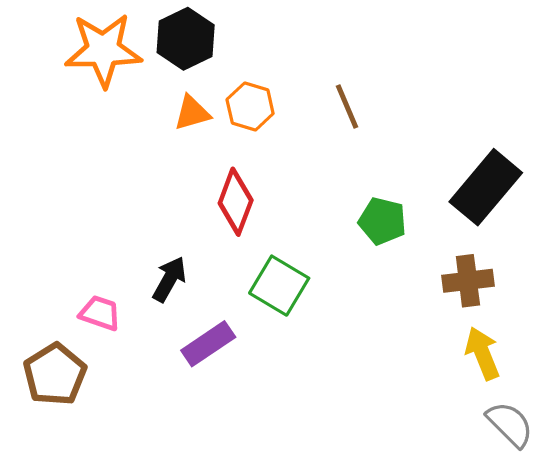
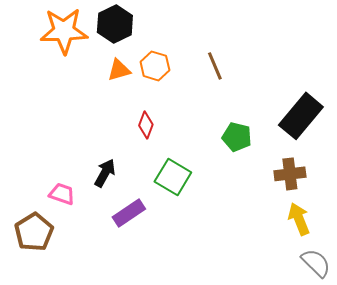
red diamond: (236, 202) -> (146, 125), size x0.7

